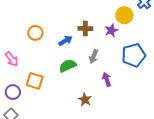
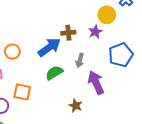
orange circle: (35, 33) -> (12, 52), moved
blue arrow: (65, 41) -> (49, 47), size x1.6
purple arrow: (107, 79) -> (96, 83), size x1.6

